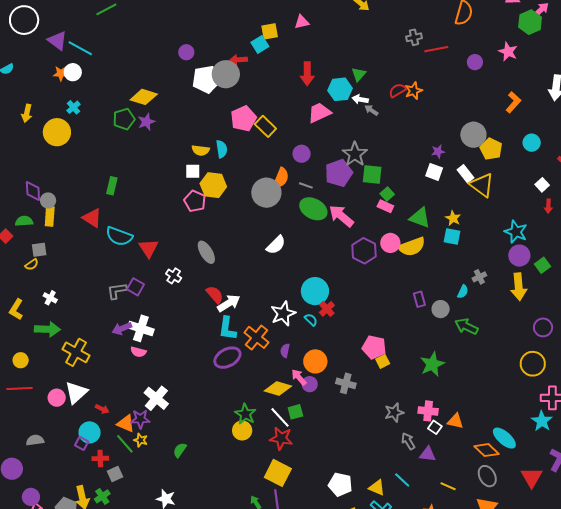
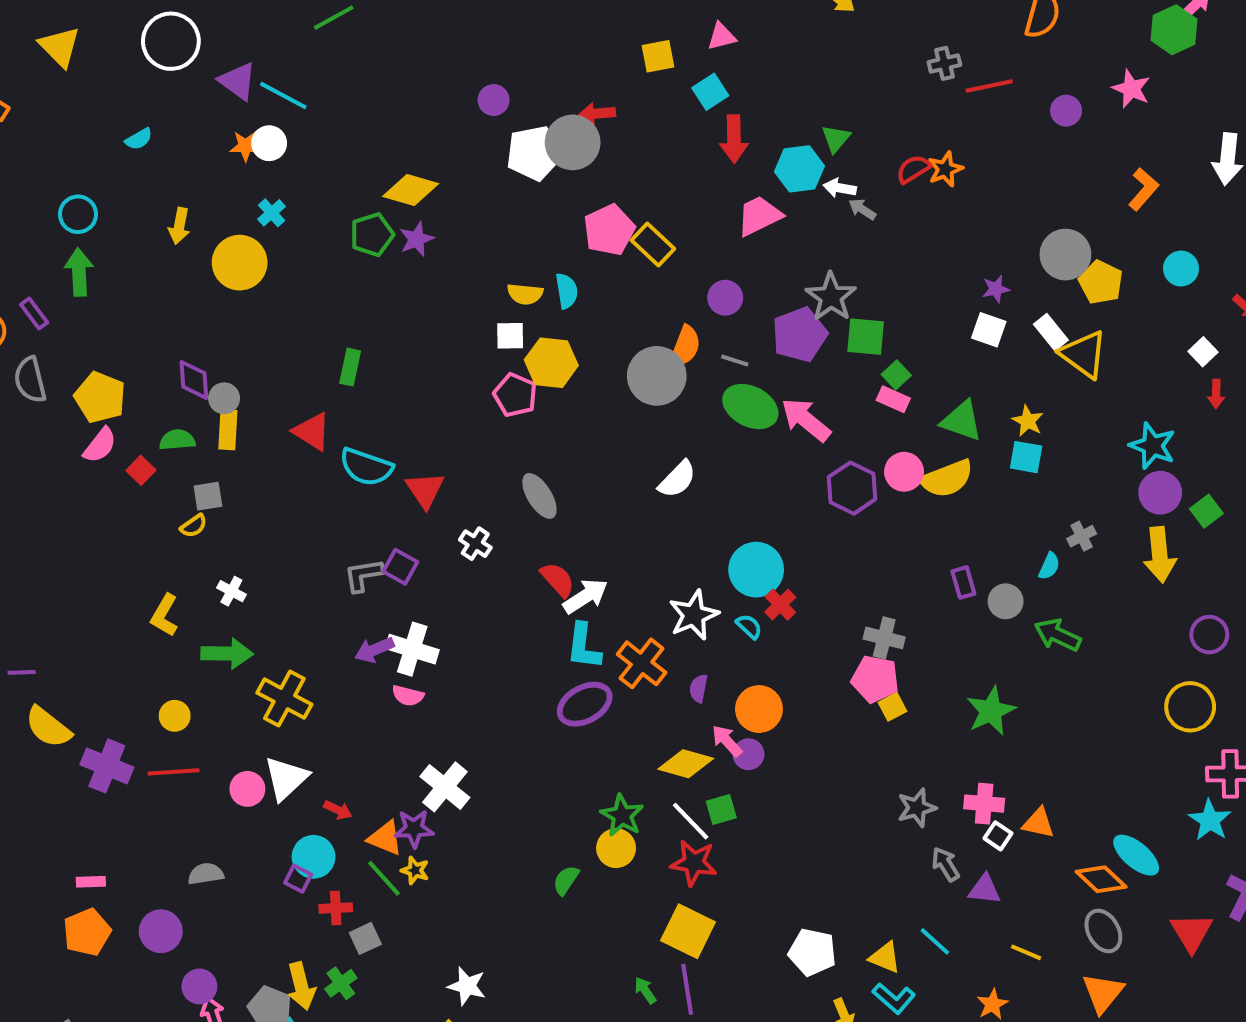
cyan square: (260, 44) -> (710, 92), moved
gray cross: (346, 383) -> (884, 638), moved
green semicircle: (180, 450) -> (566, 880), moved

